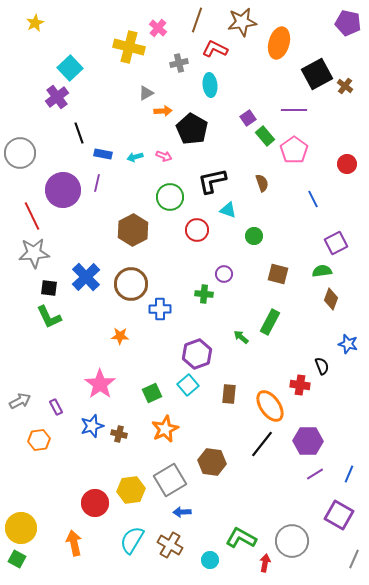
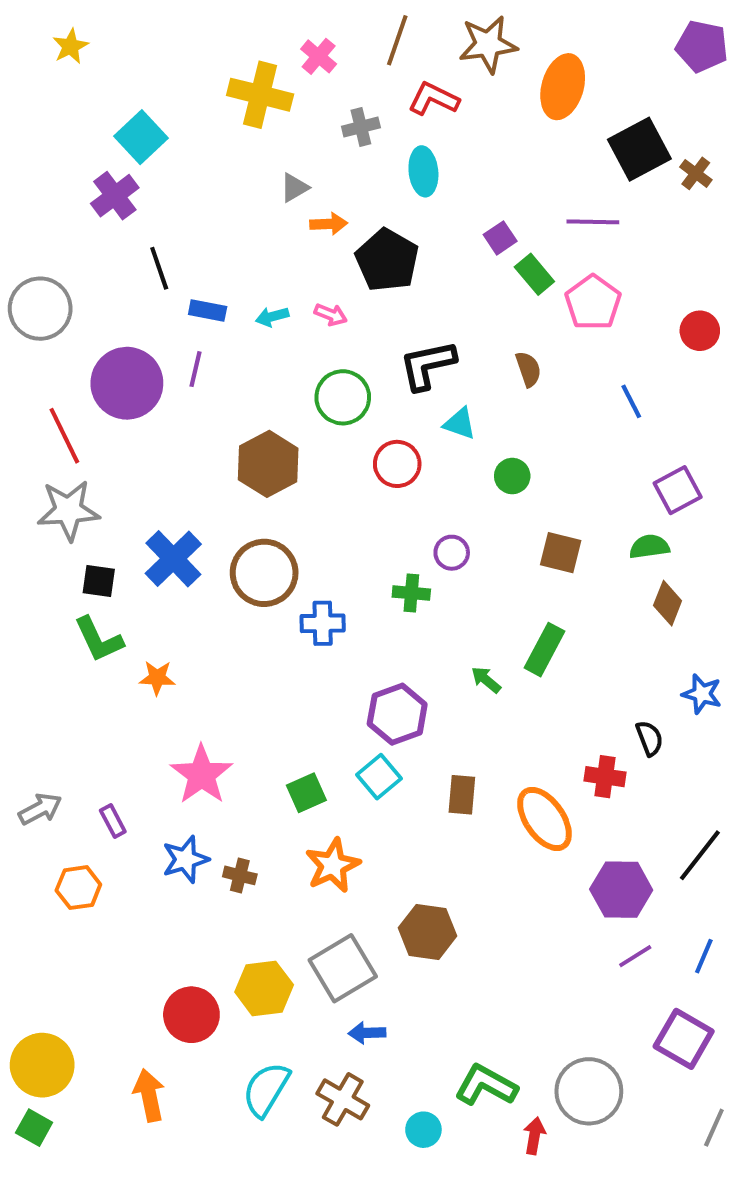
orange star: (120, 336) -> (157, 678), moved
black line: (262, 444) -> (700, 855), moved

